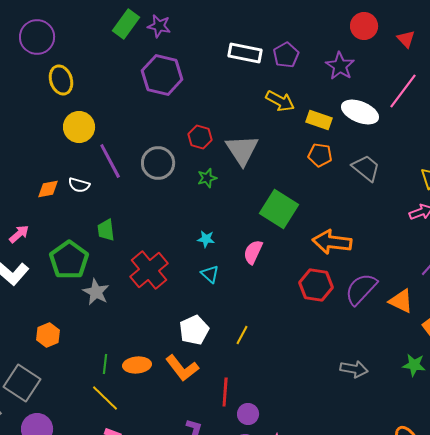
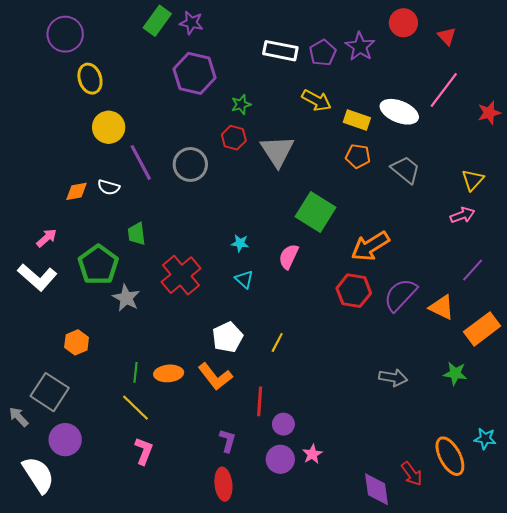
purple star: (340, 66) -> (360, 47), moved
green star: (207, 178) -> (241, 104), moved
orange arrow: (332, 242) -> (370, 246), turned -39

